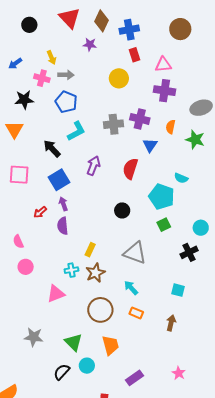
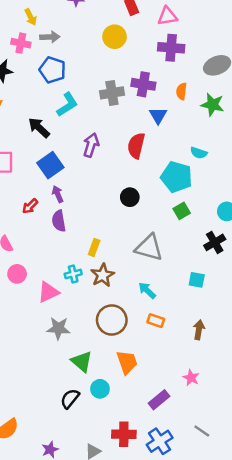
cyan square: (178, 290) -> (197, 280), moved
pink triangle: (56, 294) -> (48, 292), moved
gray star: (34, 337) -> (58, 328), moved
pink star: (179, 373) -> (191, 378), moved

